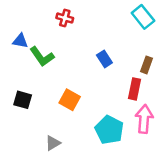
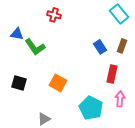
blue rectangle: (104, 59) -> (100, 47), moved
brown rectangle: (147, 65) -> (122, 46), moved
pink arrow: (144, 119) -> (120, 99), size x0.7

